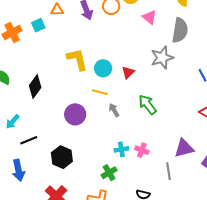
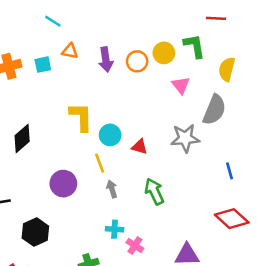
red triangle: (128, 72) -> (139, 147), turned 48
yellow line: (100, 92) -> (100, 163), turned 42
cyan cross: (121, 149) -> (115, 229), moved

